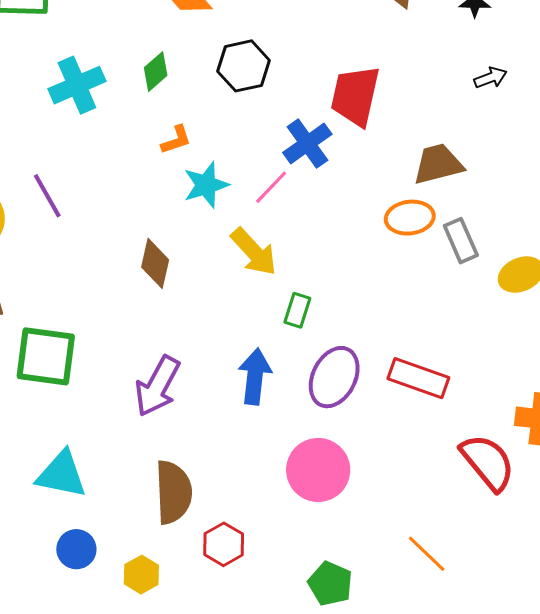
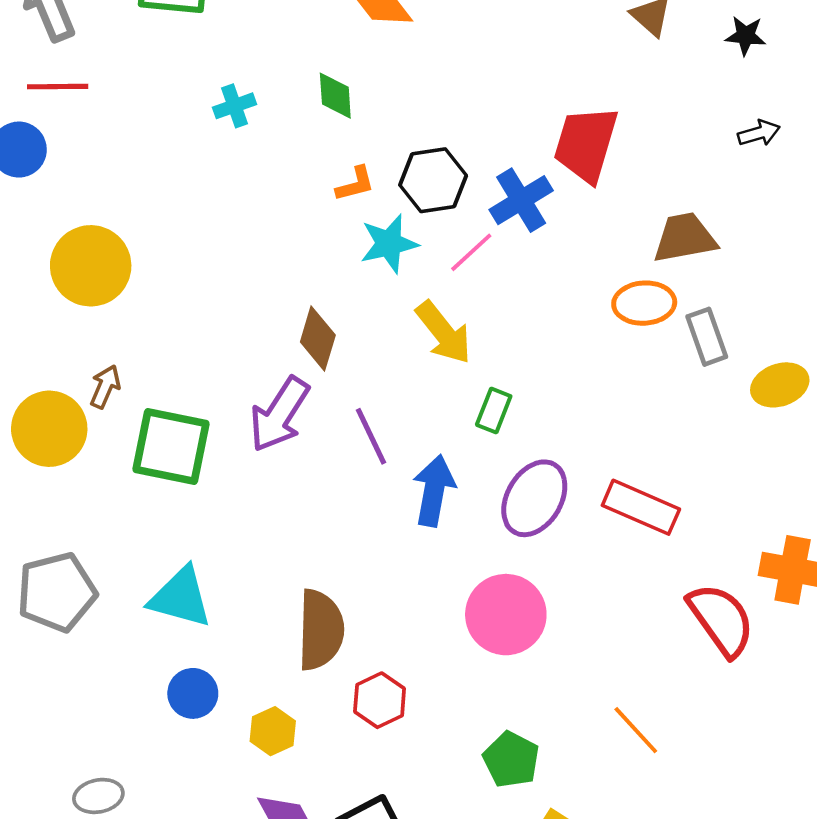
black hexagon: (244, 66) -> (433, 180), moved
green diamond: (156, 72) -> (335, 96), turned -57
cyan cross: (77, 85) -> (235, 106), size x0.6
purple line: (47, 196) -> (371, 436), moved
purple arrow: (157, 386) -> (279, 414), moved

